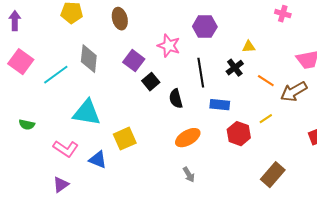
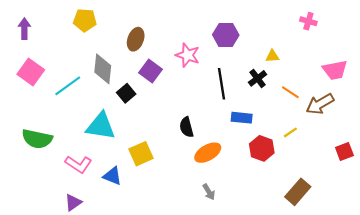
brown ellipse: (120, 19) -> (136, 39), moved, turned 35
black square: (151, 82) -> (126, 93), moved
black semicircle: (176, 99) -> (187, 127), moved
green semicircle: (27, 125) -> (37, 139), size x1.8

